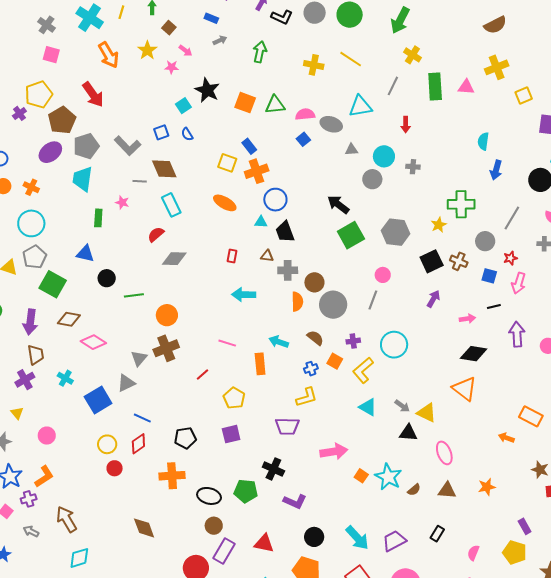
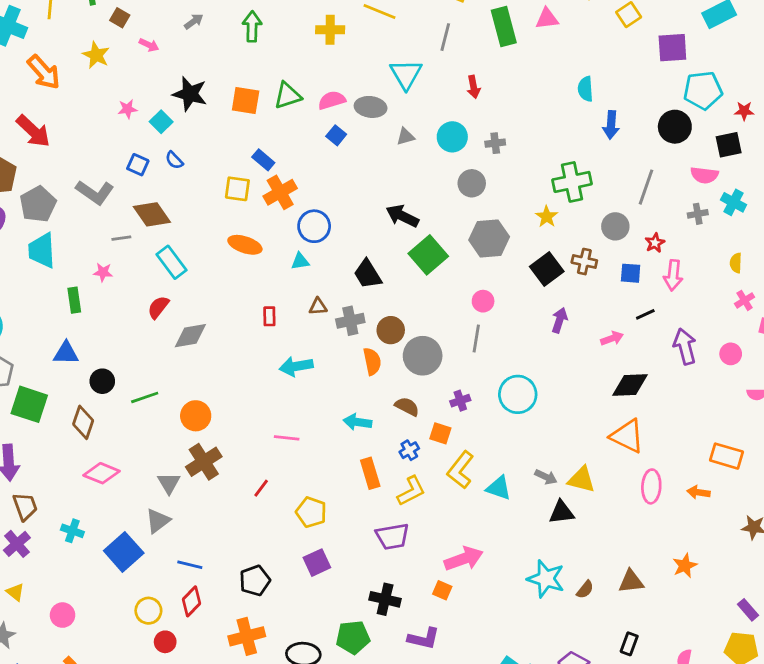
pink star: (172, 67) -> (127, 109), moved
cyan triangle: (360, 106) -> (406, 74), turned -40
blue square: (161, 132) -> (138, 165), turned -35
gray circle: (372, 179) -> (472, 183), moved
black trapezoid: (285, 232) -> (368, 274), moved
brown diamond: (69, 319) -> (83, 422), moved, turned -70
orange rectangle: (260, 364) -> (370, 473), moved
yellow L-shape: (363, 370) -> (460, 470), moved
pink ellipse: (444, 453) -> (651, 486), moved, turned 35
orange square: (361, 476) -> (442, 590), moved

